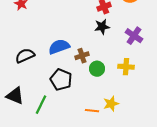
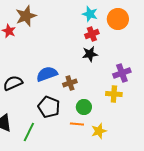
purple cross: (134, 36) -> (122, 73), moved, turned 36
green circle: (97, 69) -> (84, 107), moved
orange line: (92, 111) -> (77, 124), moved

